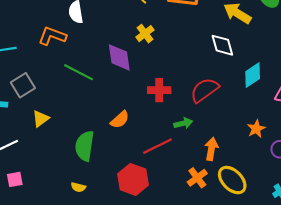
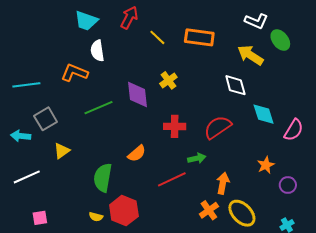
yellow cross: (145, 34) -> (168, 80), moved
green line: (78, 72) -> (99, 108), turned -52
cyan diamond: (253, 75) -> (264, 114), turned -75
pink square: (15, 179) -> (40, 218), moved
red hexagon: (133, 179) -> (124, 211), moved

